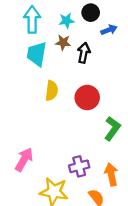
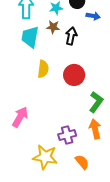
blue arrow: (109, 30) -> (93, 16), turned 32
pink arrow: (24, 159) -> (20, 117), moved
orange arrow: (111, 174) -> (95, 129), moved

